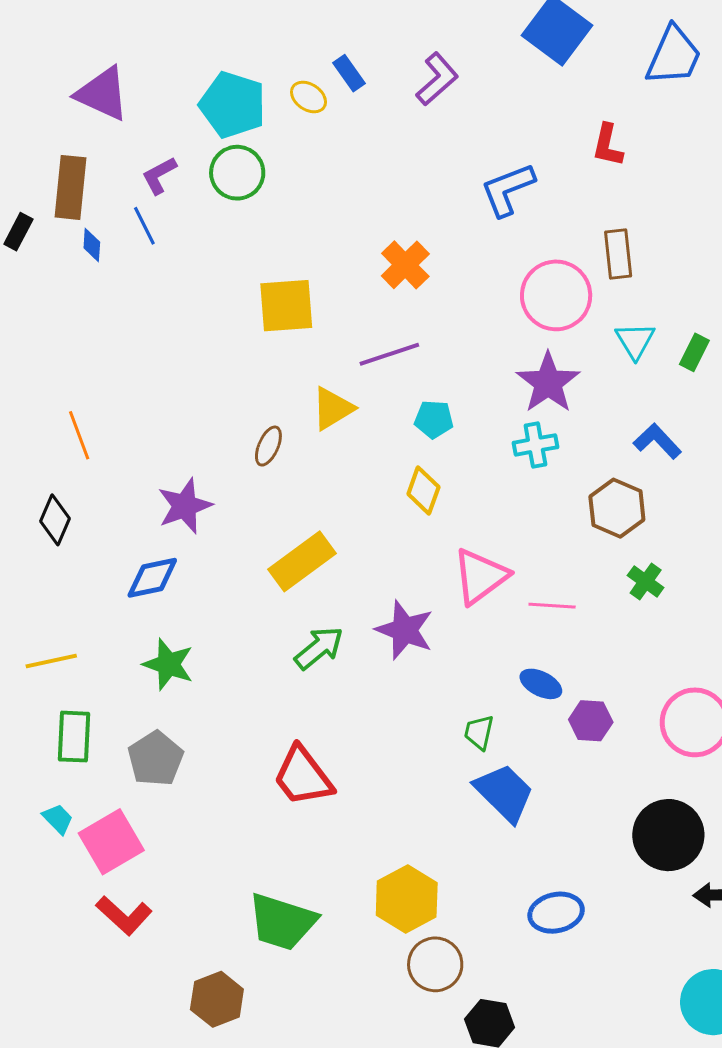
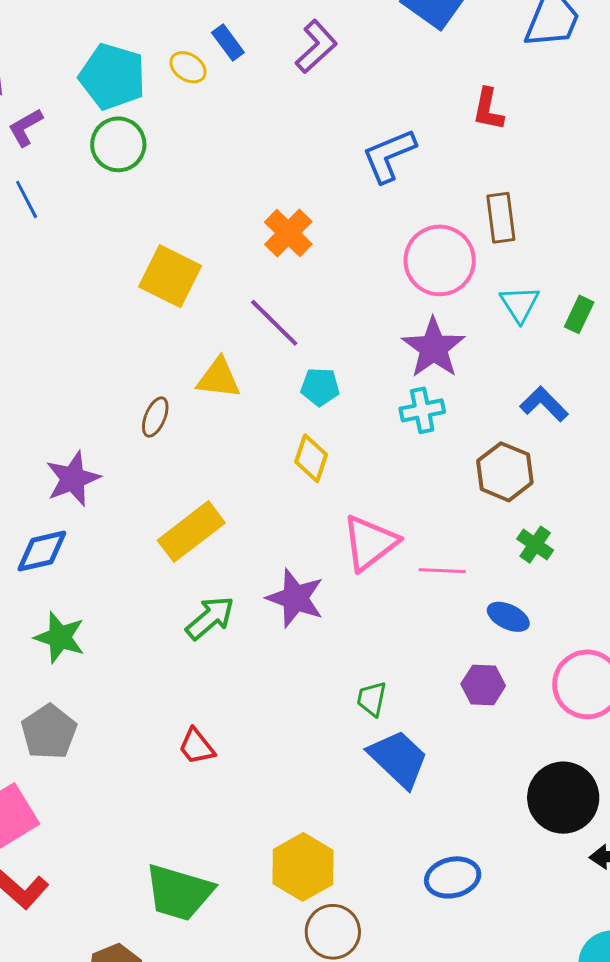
purple L-shape: (159, 175) -> (25, 127), moved
yellow square: (286, 306) -> (170, 276), turned 32
purple line: (389, 354) -> (274, 323), turned 64
yellow triangle: (333, 409) -> (219, 378), turned 39
blue ellipse: (541, 684) -> (508, 617), moved
red trapezoid: (303, 776) -> (197, 747), size x0.6

